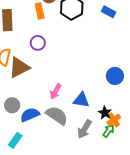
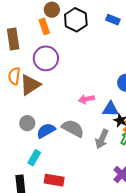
purple circle: (38, 43) -> (46, 58), size x1.6
pink arrow: (55, 91) -> (86, 99), moved, turned 56
blue triangle: (81, 100) -> (110, 109), moved

